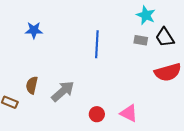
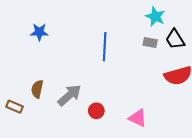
red circle: (97, 114) -> (96, 111), moved

